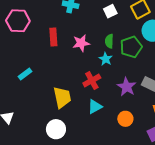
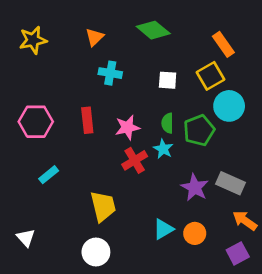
white square: (110, 11) -> (168, 80), turned 32
pink hexagon: (18, 21) -> (36, 122), moved
red cross: (92, 80) -> (135, 160), moved
cyan triangle: (95, 107) -> (163, 229), moved

